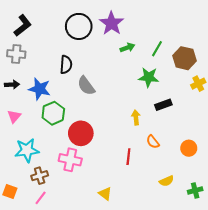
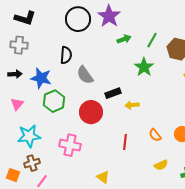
black L-shape: (23, 25) -> (25, 18), turned 55
green star: (149, 77) -> (144, 67), turned 30
black rectangle: (163, 105) -> (113, 93), moved
yellow arrow: (136, 117) -> (132, 105), turned -88
red circle: (81, 133) -> (91, 112), moved
orange semicircle: (153, 142) -> (155, 135), moved
brown cross: (40, 176) -> (32, 163), moved

